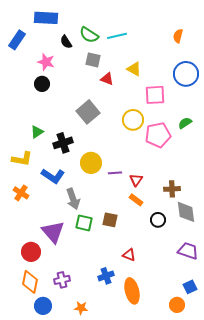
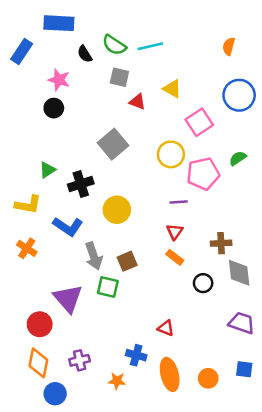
pink square: (155, 95) -> (199, 122), turned -30
purple line: (115, 173) -> (179, 202), moved
brown square: (110, 220) -> (127, 261), moved, turned -35
blue cross: (106, 276) -> (136, 355), turned 35
blue square: (190, 287) -> (244, 369), turned 32
orange circle: (177, 305) -> (208, 378), moved
orange star: (81, 308) -> (117, 381), moved

